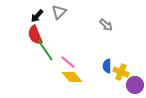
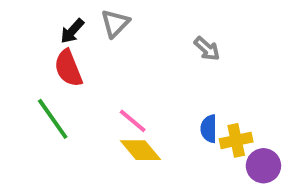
green line: (45, 50) -> (53, 119), moved
yellow cross: (121, 72) -> (236, 140), turned -35

